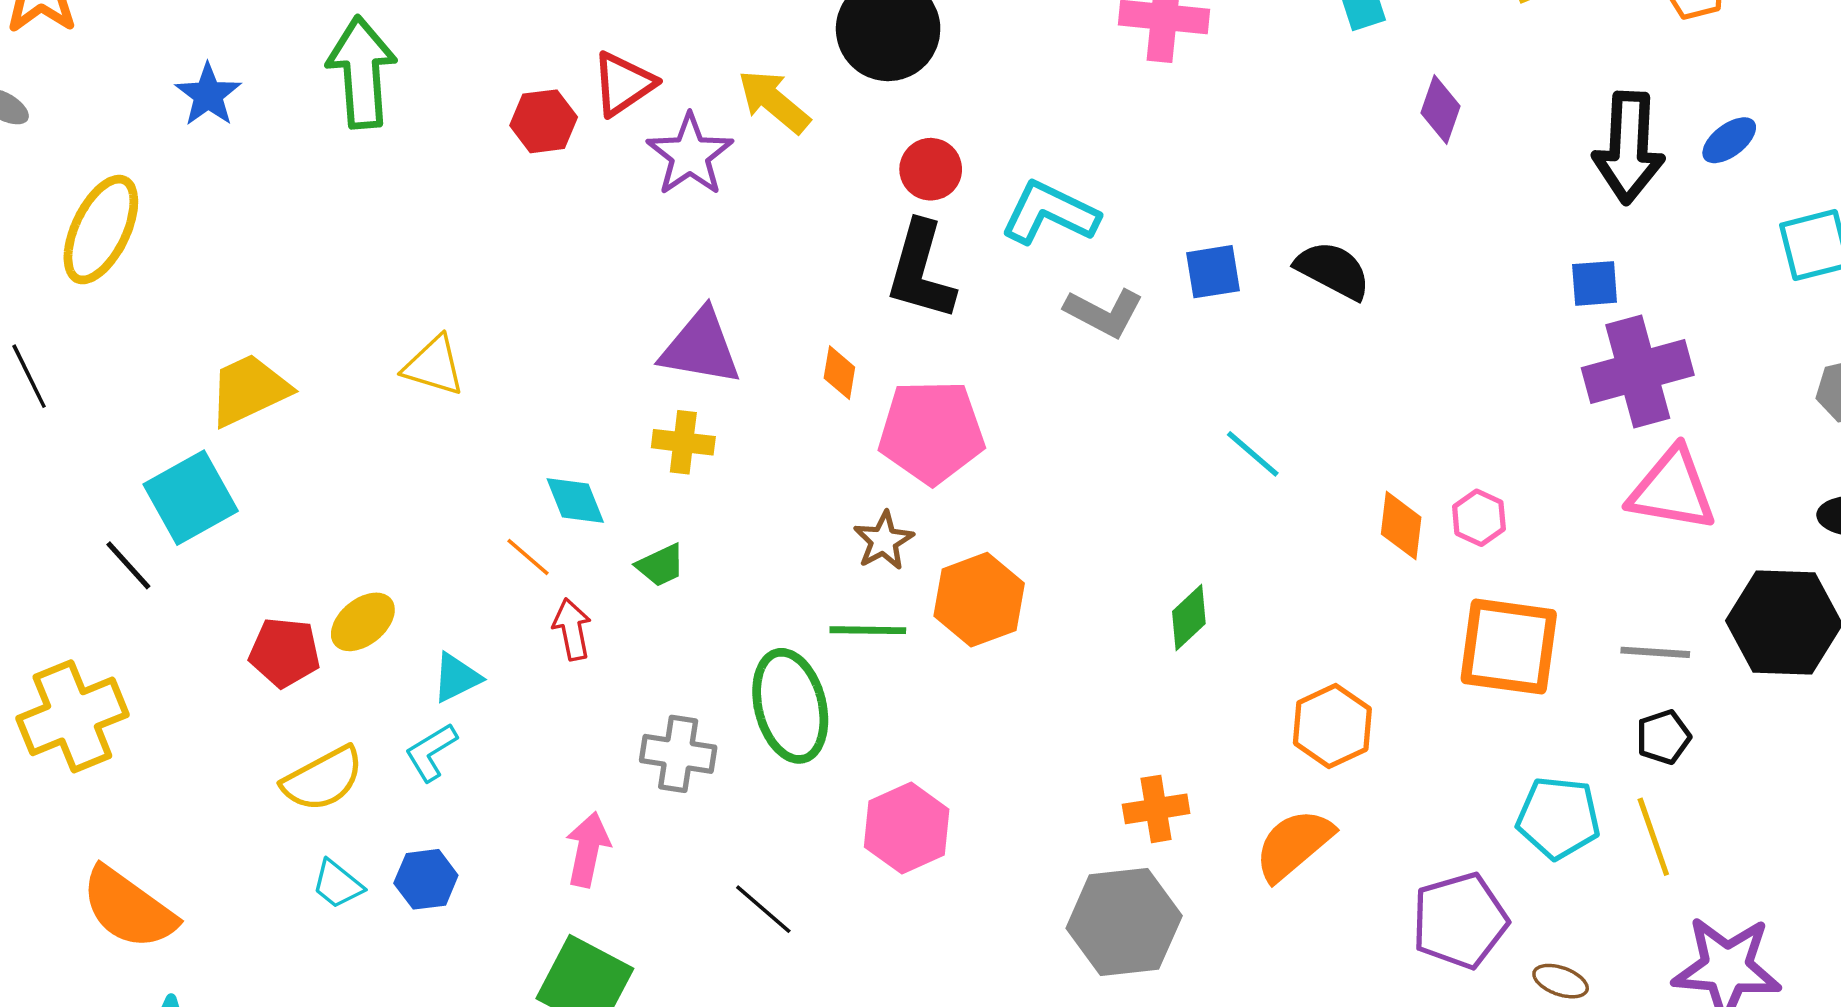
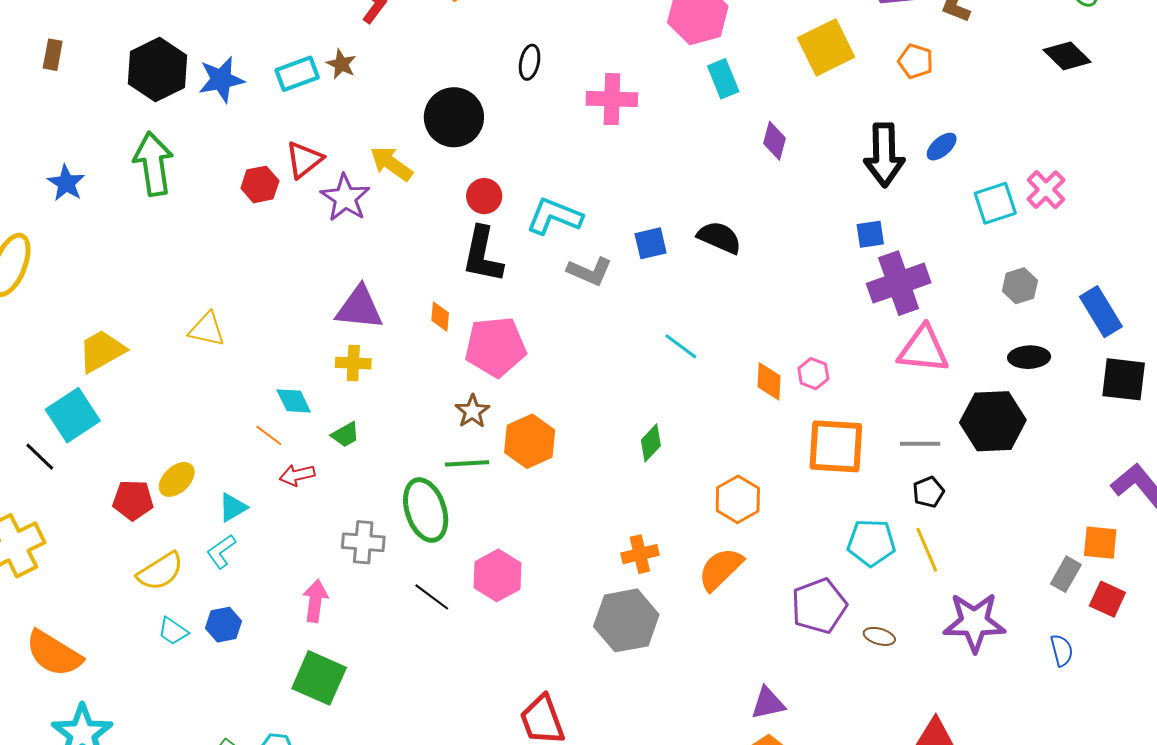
red arrow: (572, 629) -> (297, 475), turned -88
black line: (763, 909) -> (432, 597), moved

